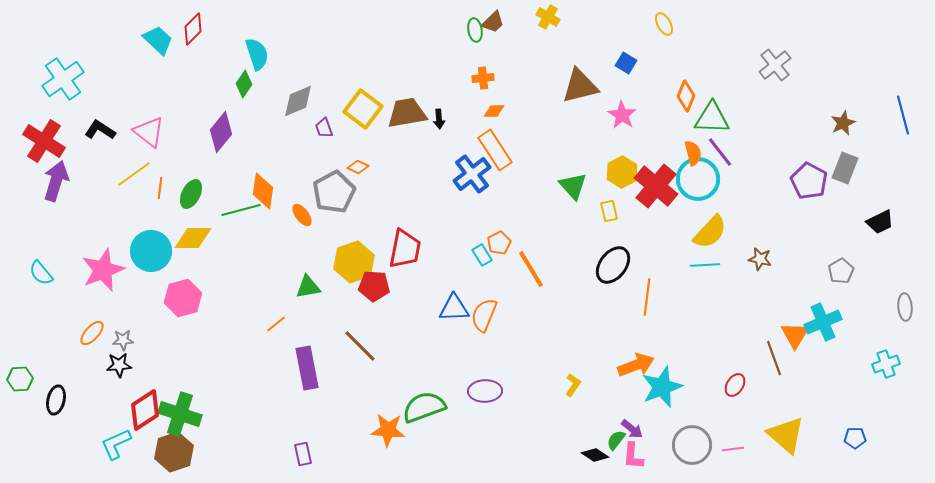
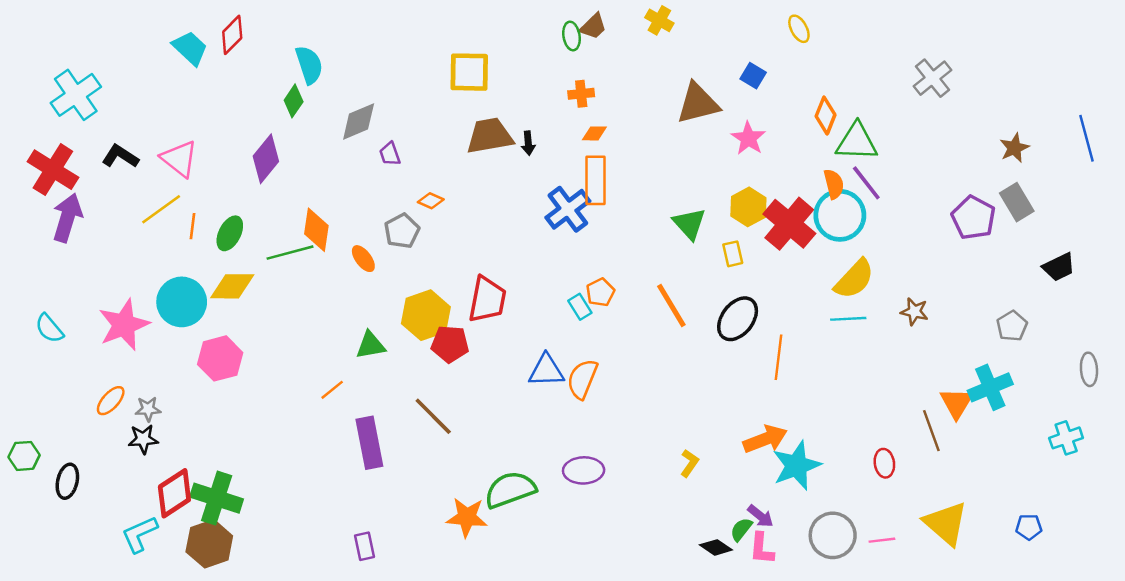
yellow square: (363, 109) -> (469, 72), moved, turned -36
orange rectangle: (495, 150) -> (596, 180), turned 33
gray rectangle: (845, 168) -> (1017, 202), turned -52
gray pentagon: (334, 192) -> (402, 231), size x0.7
orange line: (531, 269) -> (671, 306), moved
red ellipse: (735, 385) -> (884, 463), turned -40

